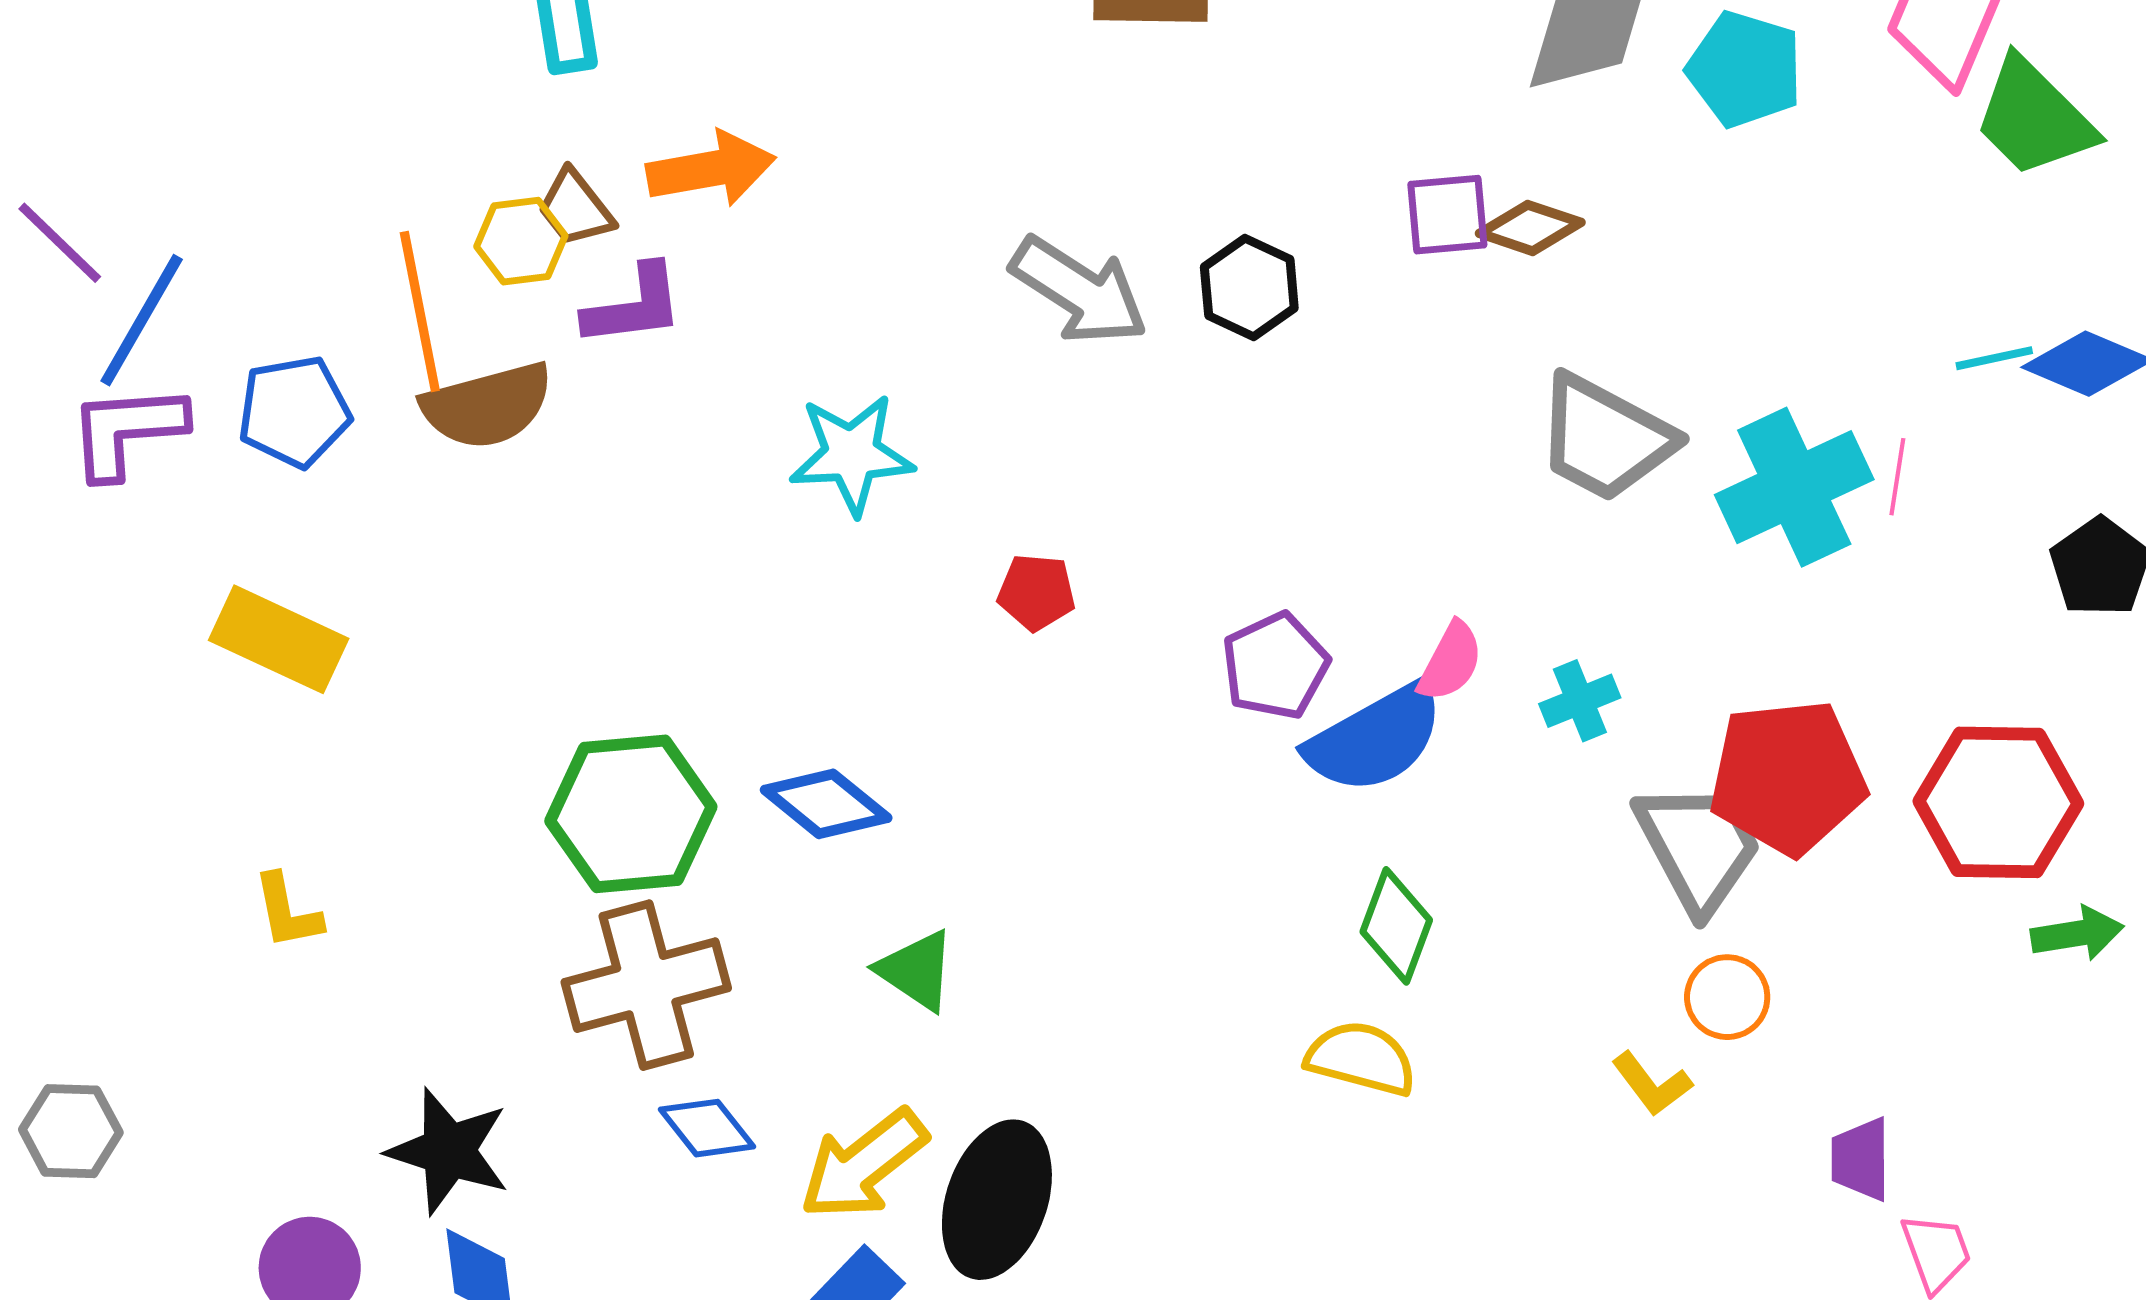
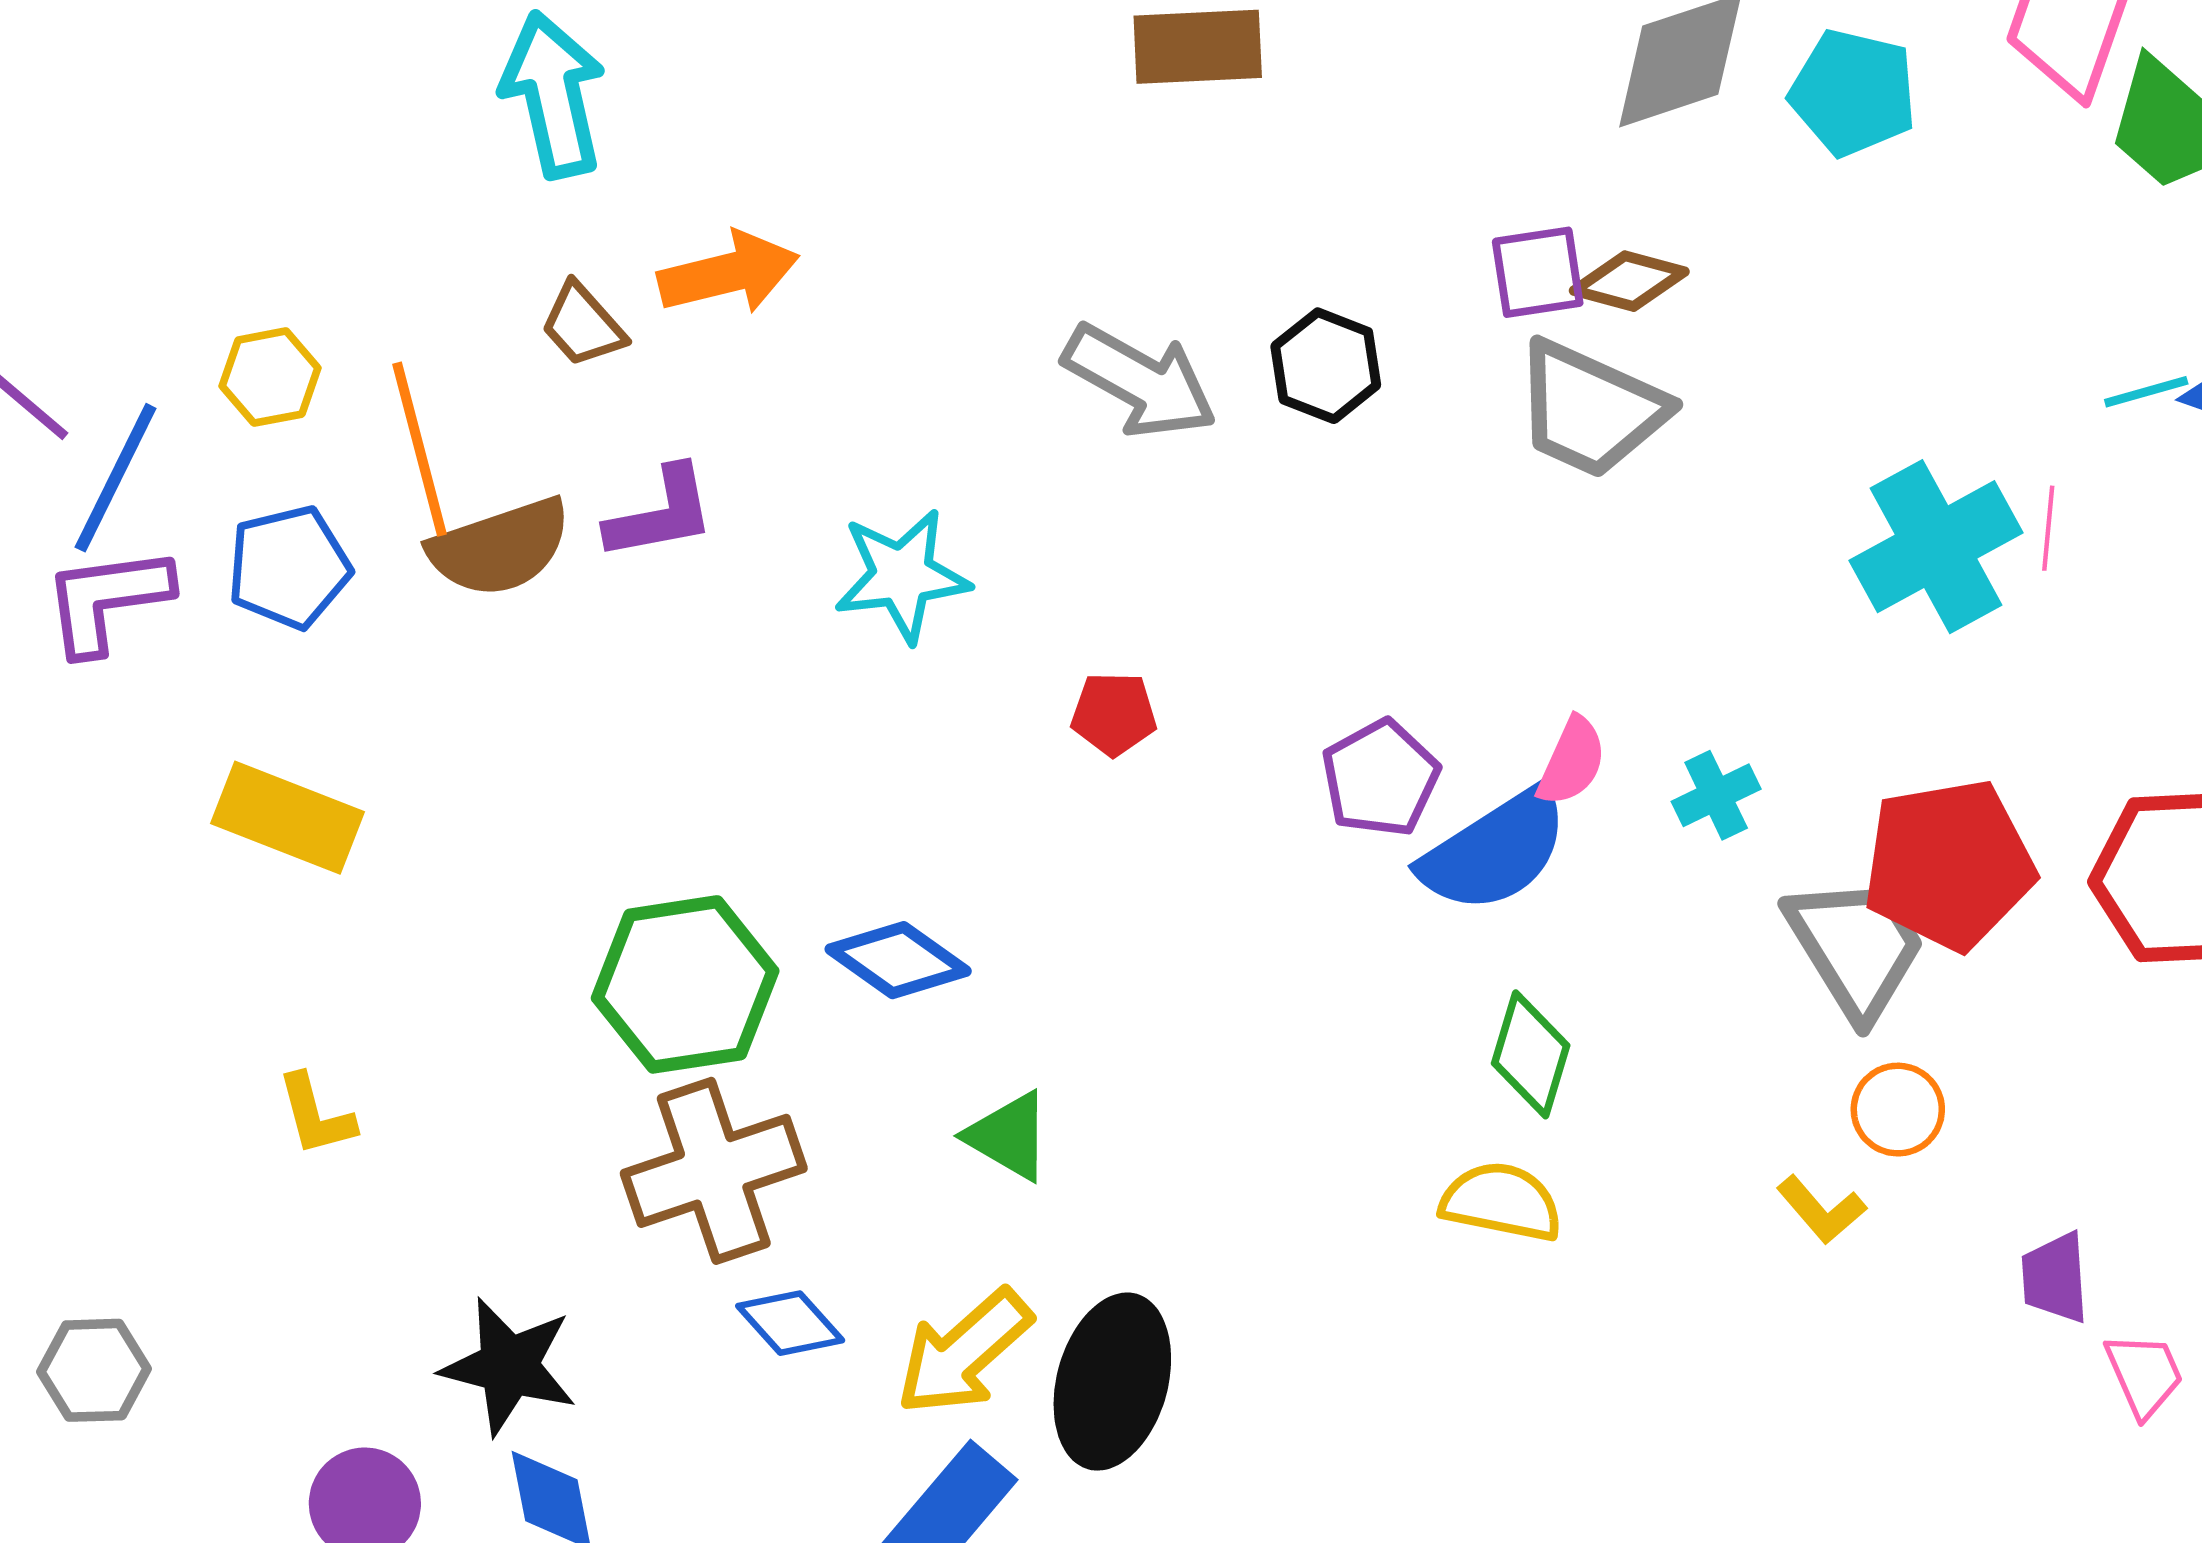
yellow hexagon: (521, 241) -> (270, 377), moved
purple L-shape: (634, 306) -> (661, 513), moved
gray trapezoid: (1605, 438) -> (1590, 409), moved

